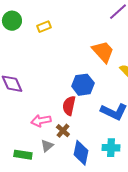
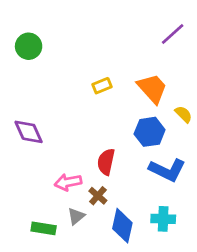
yellow rectangle: (44, 27) -> (102, 86), moved
blue hexagon: (83, 85) -> (150, 132), moved

